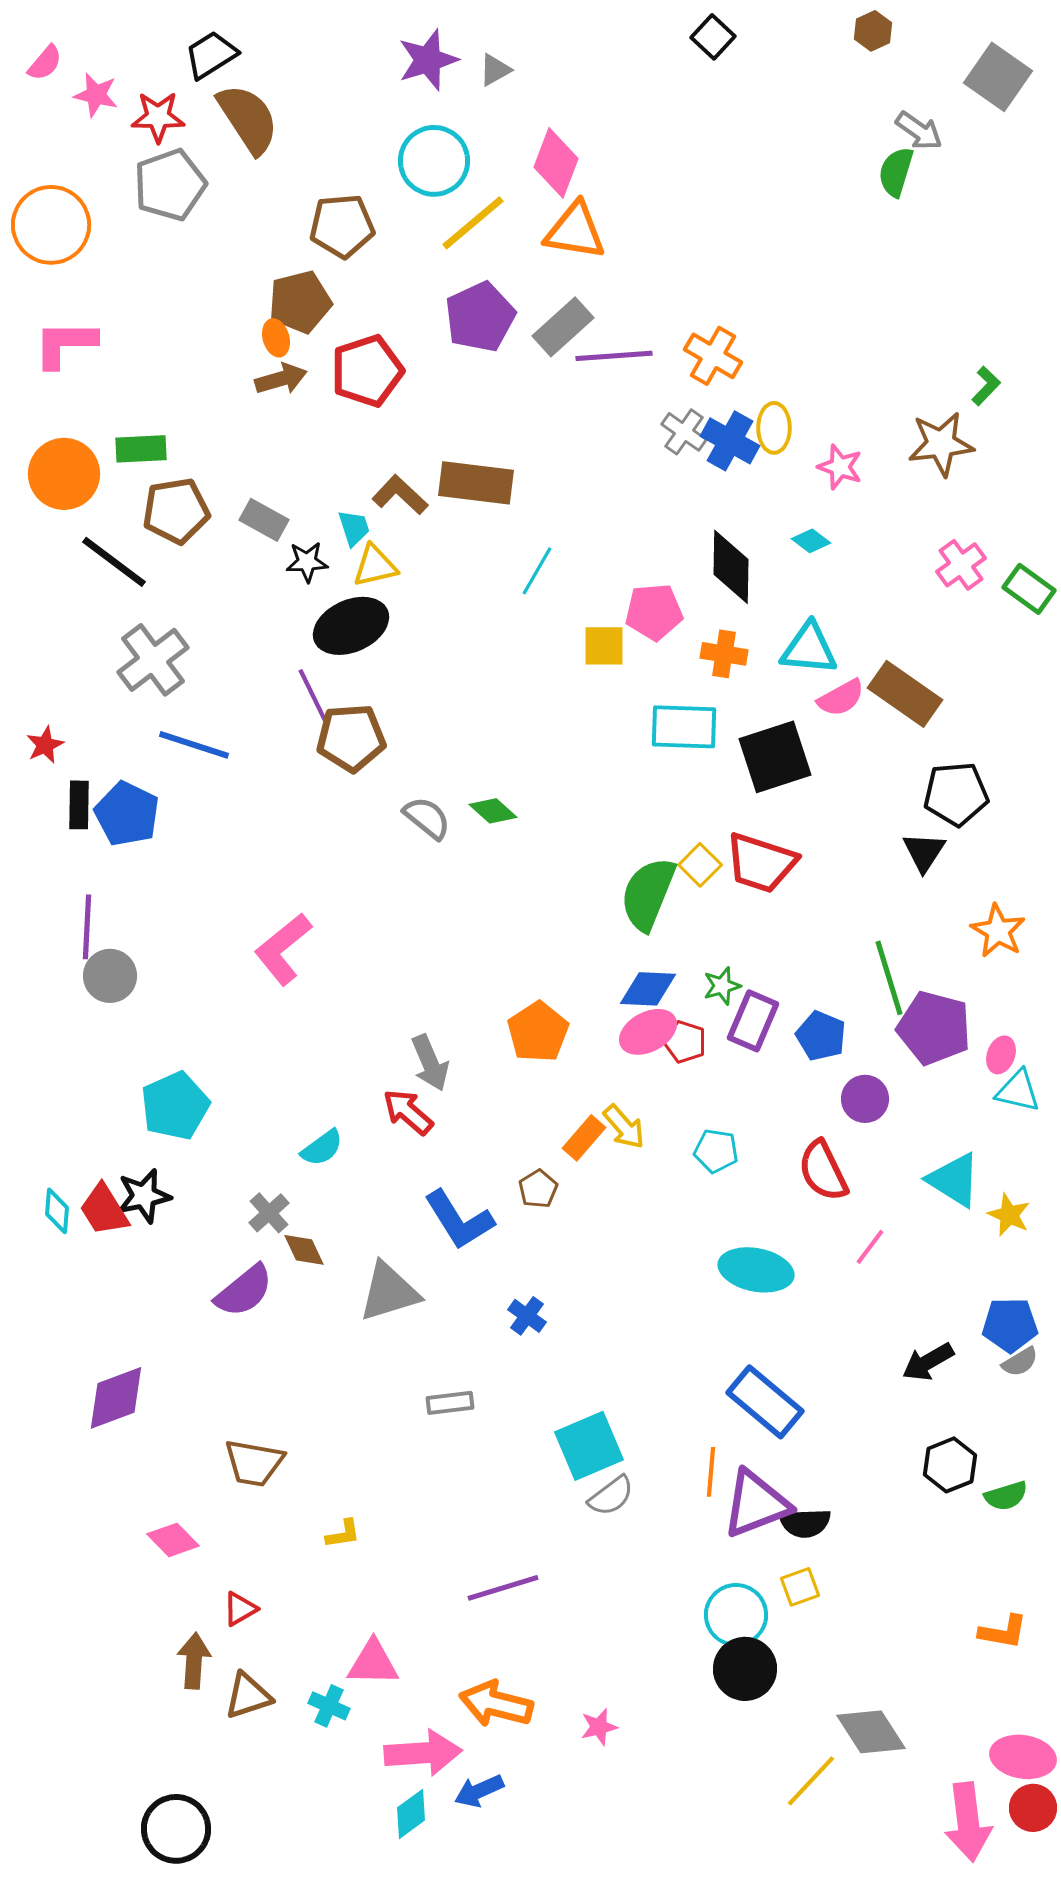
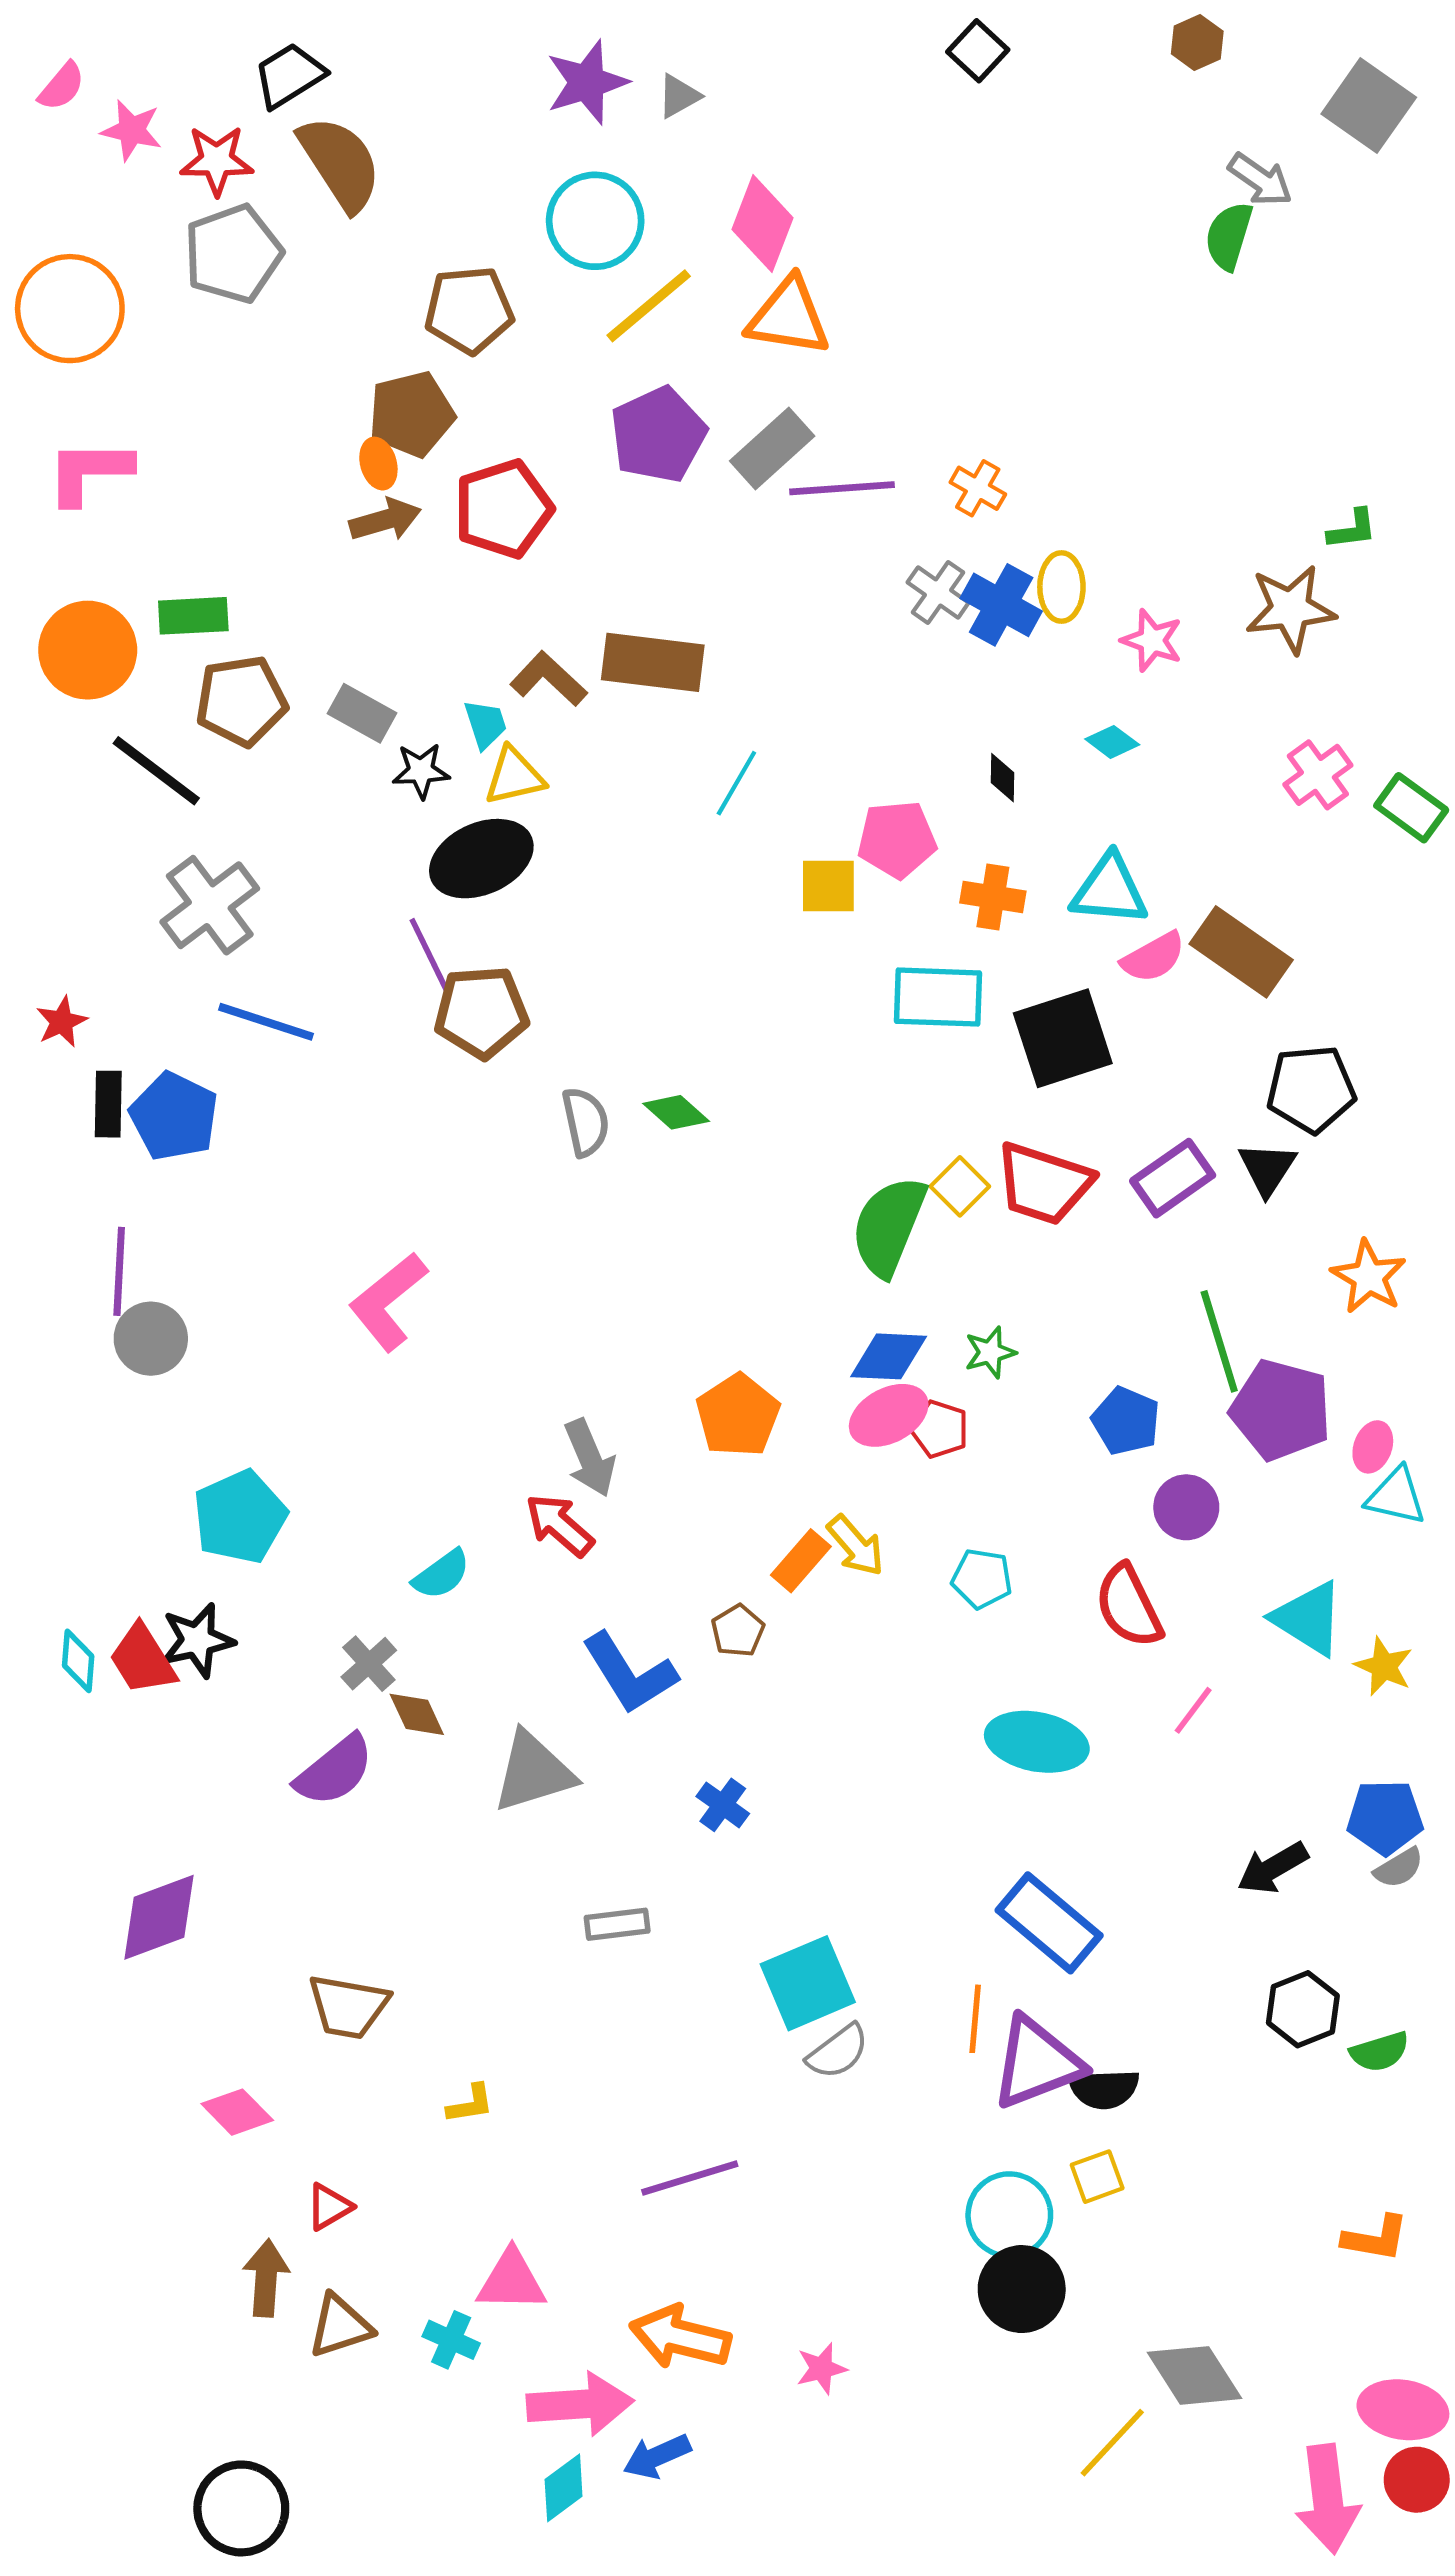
orange cross: (713, 356) -> (978, 488), size x0.7
green L-shape: (986, 386) -> (1352, 529), turned 39
black diamond: (731, 567) -> (1002, 778), size x0.5
gray semicircle: (427, 818) -> (586, 1122), turned 39
purple rectangle: (753, 1021) -> (1173, 1178), moved, turned 32

